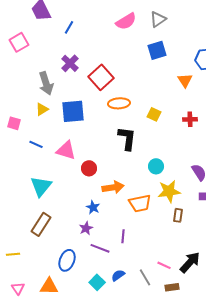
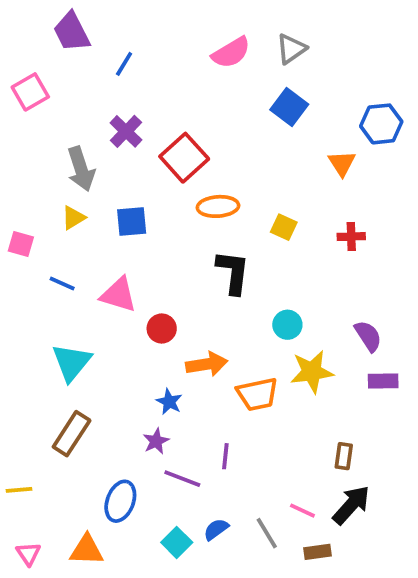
blue square: (157, 50) -> (289, 107), turned -36
blue square: (73, 111) -> (132, 221), size x0.7
brown rectangle: (178, 215) -> (344, 456), moved

